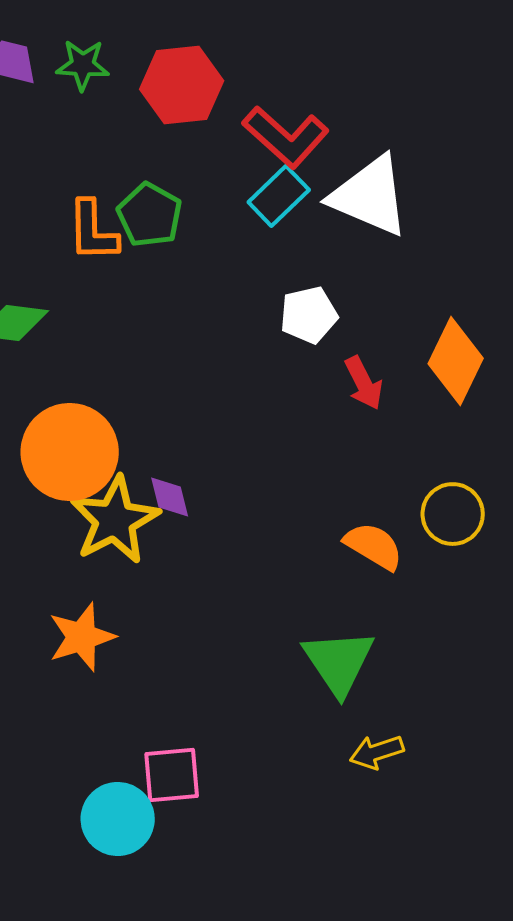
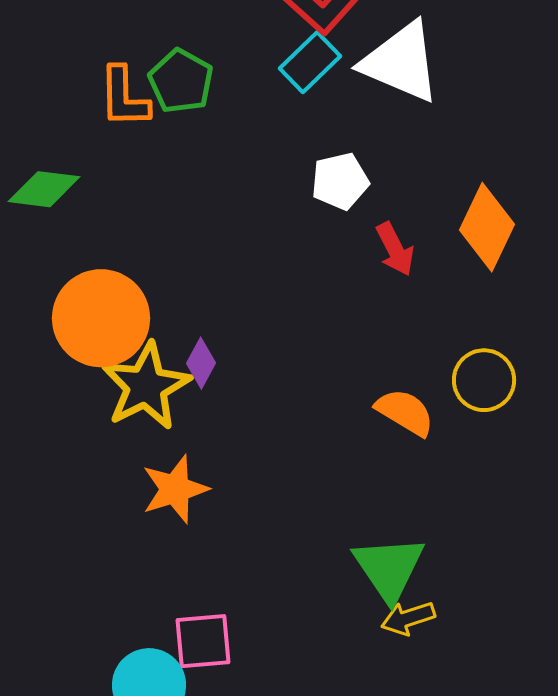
purple diamond: (170, 497) -> (201, 363), turned 42
orange star: (82, 637) -> (175, 489), moved
green triangle: (339, 662) -> (389, 568), moved

